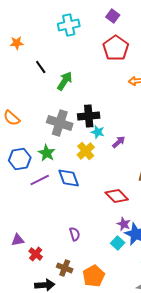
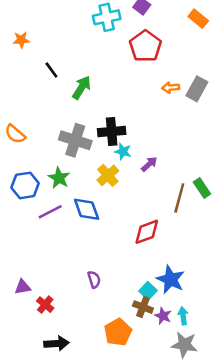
cyan cross: (69, 25) -> (107, 17), moved
red diamond: (117, 196) -> (147, 232), turned -65
purple star: (124, 224) -> (163, 316), moved
brown cross: (65, 268) -> (143, 307), moved

